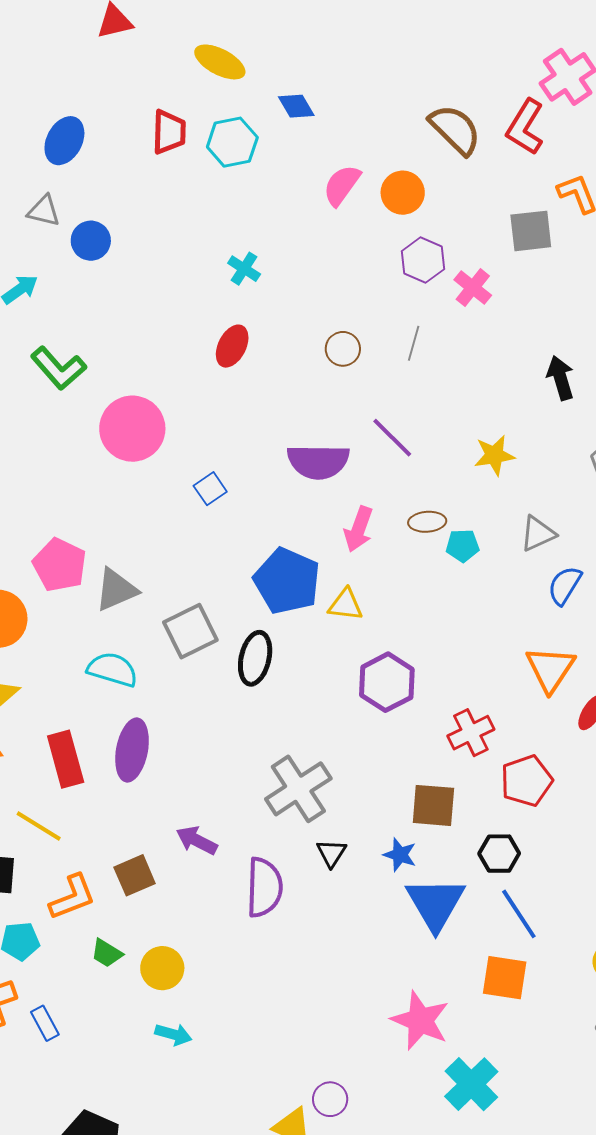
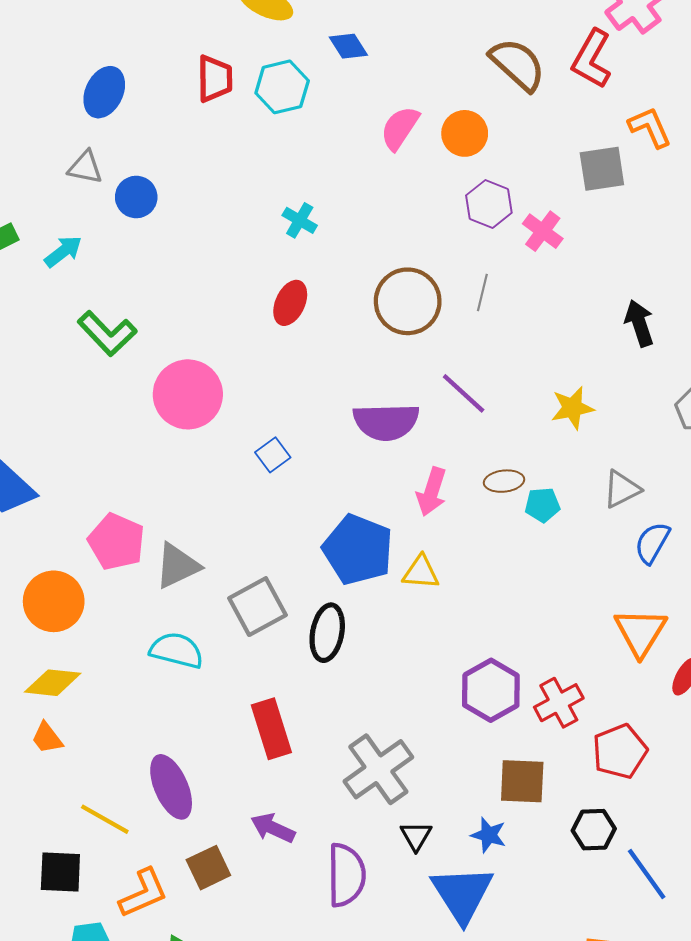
brown circle: (343, 349) -> (408, 301), size x1.8
purple hexagon: (387, 682) -> (491, 690), moved
purple ellipse: (132, 750) -> (171, 787), moved, turned -32
red rectangle: (66, 759) -> (271, 729), moved
blue triangle: (435, 904) -> (462, 894), moved
blue line: (519, 914) -> (647, 874), moved

